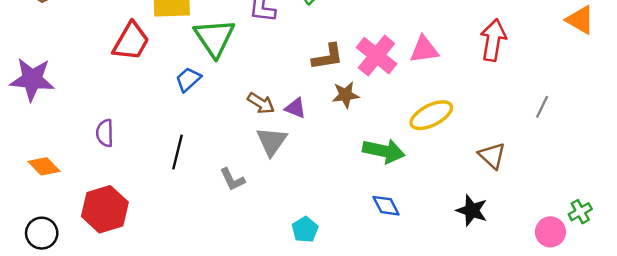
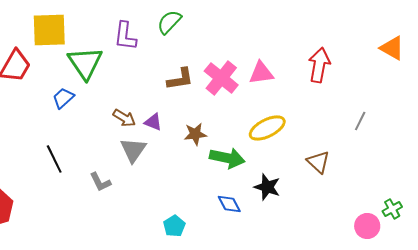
brown star: (346, 95) -> (195, 134), moved
black line: (178, 152) -> (54, 159), turned -40
black star: (472, 210) -> (267, 187), moved
cyan pentagon: (305, 230) -> (174, 226), moved

